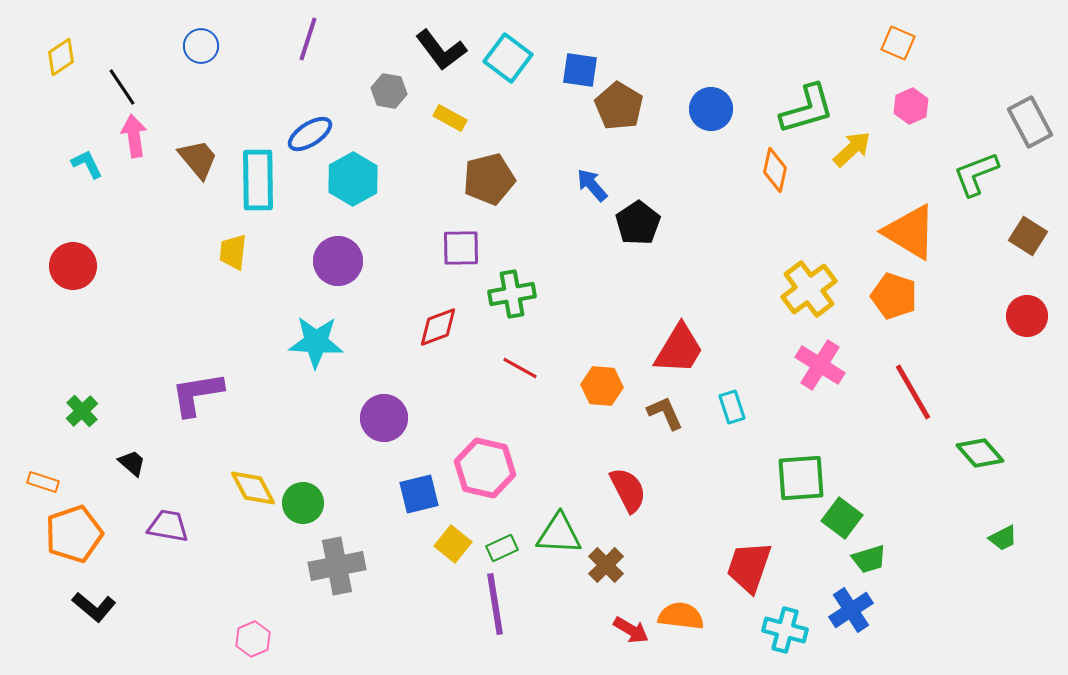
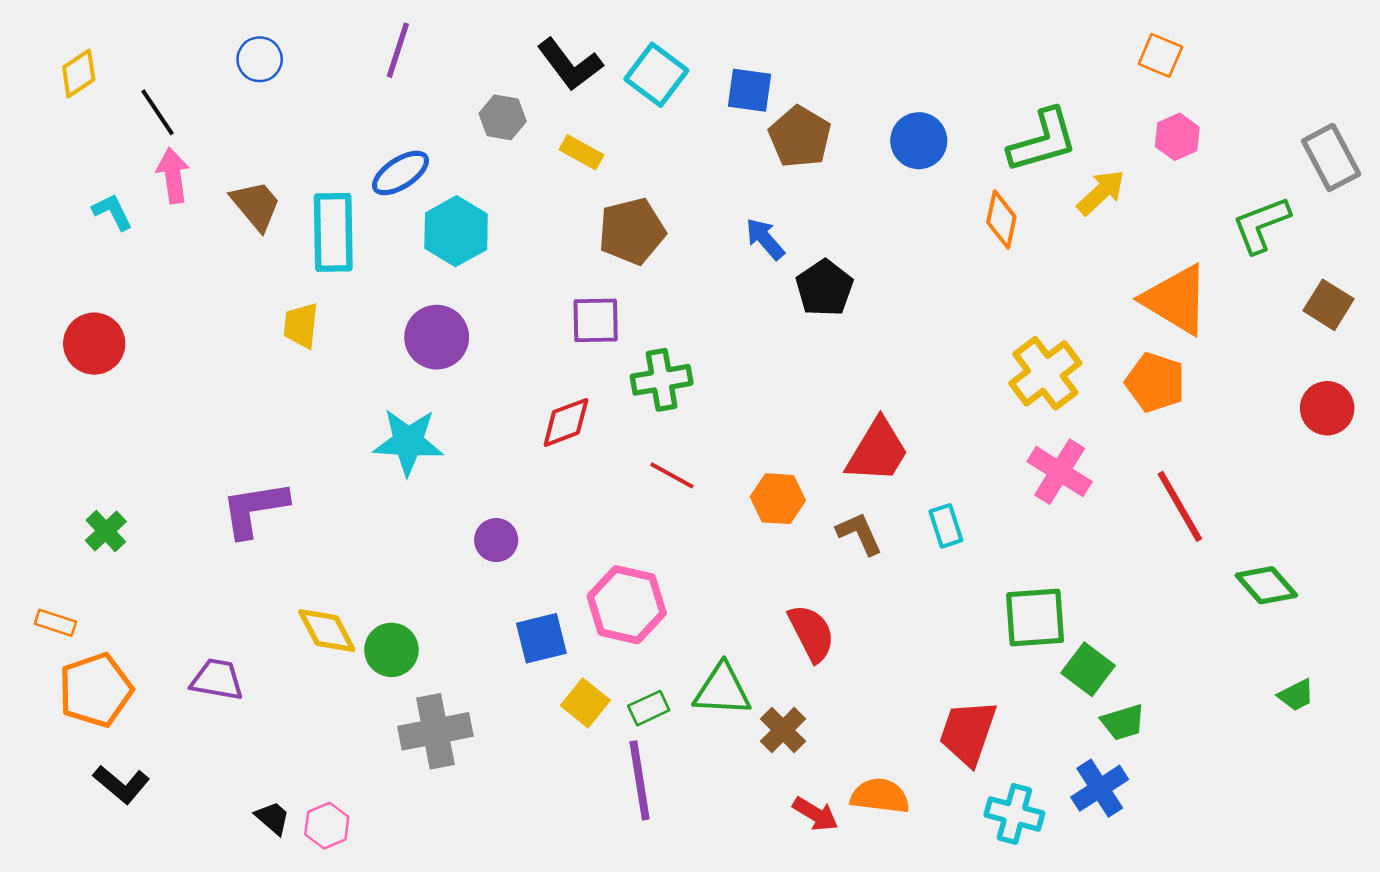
purple circle: (384, 418) -> (496, 540), size x0.7
black trapezoid: (132, 463) -> (273, 818), moved

